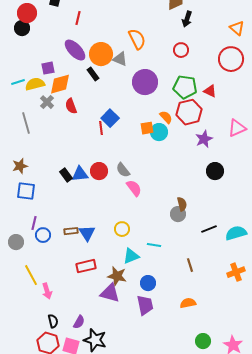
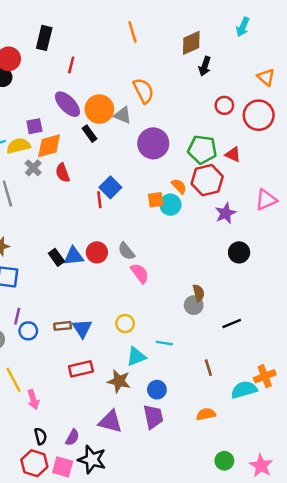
red circle: (181, 50) -> (224, 105), moved
cyan semicircle: (236, 233) -> (244, 390), moved
purple triangle: (110, 293) -> (110, 422), moved

